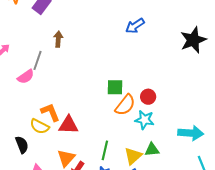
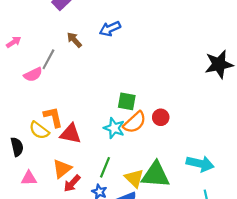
blue arrow: (135, 26) -> (110, 29), moved
brown arrow: (58, 39) -> (74, 40), turned -56
cyan star: (144, 120) -> (114, 128), moved
green triangle: (152, 150) -> (156, 175), size x1.8
yellow triangle: (133, 156) -> (134, 178), turned -42

